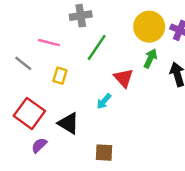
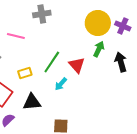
green line: (97, 47) -> (52, 62), moved
yellow rectangle: (60, 76) -> (25, 73), moved, turned 56
black triangle: (68, 123) -> (32, 102), turned -36

